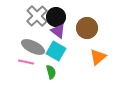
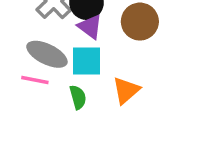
cyan square: (56, 51) -> (87, 61), turned -30
orange triangle: (98, 57) -> (126, 90), moved

